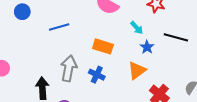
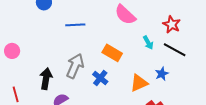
black line: (176, 37) -> (175, 50), moved
blue star: (147, 47) -> (162, 74), moved

